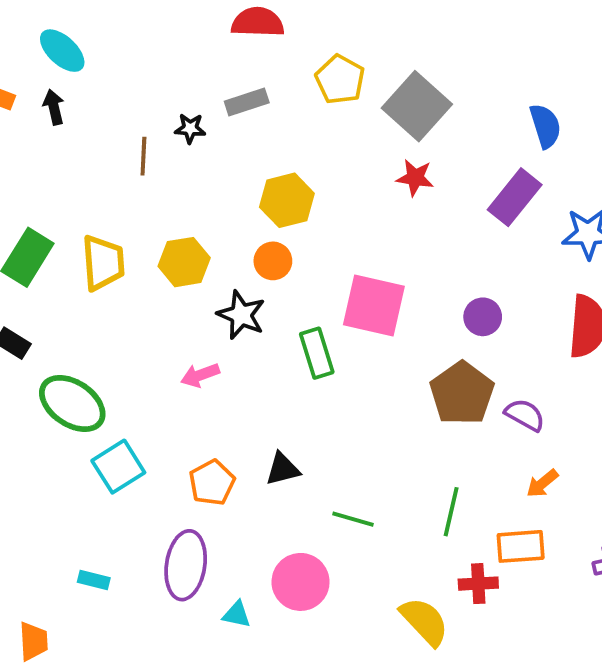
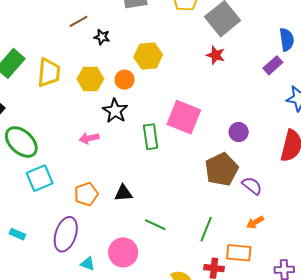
black star: (190, 128) -> (102, 37), moved
brown line: (143, 156) -> (78, 21), turned 48
purple rectangle: (515, 197) -> (273, 65), moved, size x0.7
orange circle: (273, 261) -> (125, 80), moved

